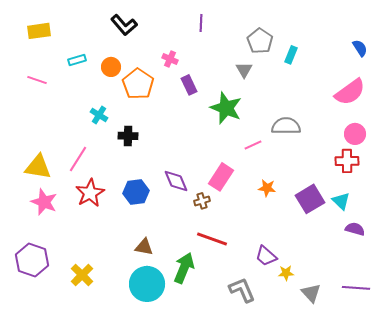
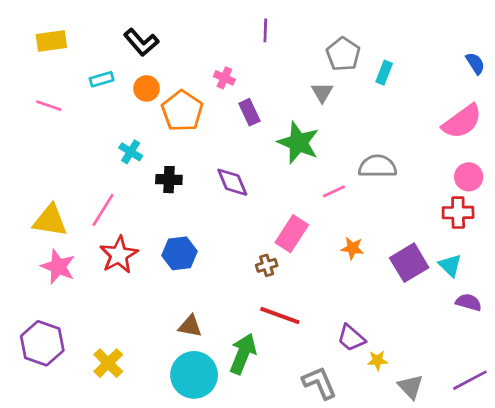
black L-shape: (124, 25) -> (141, 42), moved
purple diamond: (176, 181) -> (232, 182), moved
purple line: (356, 288) -> (470, 380), turned -32

